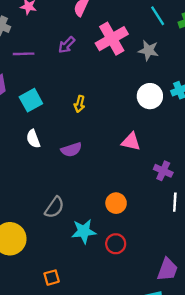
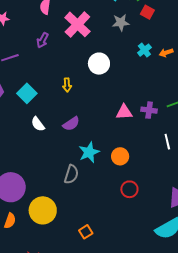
gray star: (148, 50) -> (121, 23), moved
white circle: (150, 96) -> (99, 64), moved
pink triangle: (131, 142) -> (124, 112), moved
purple cross: (163, 171) -> (149, 110), moved
cyan star: (84, 231) -> (89, 152), moved

